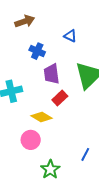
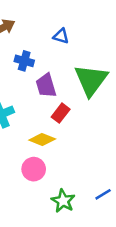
blue line: (85, 154) -> (103, 194), moved, turned 40

